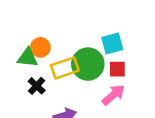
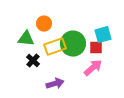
cyan square: (112, 44) -> (103, 35), moved
orange circle: (40, 47) -> (44, 24), moved

